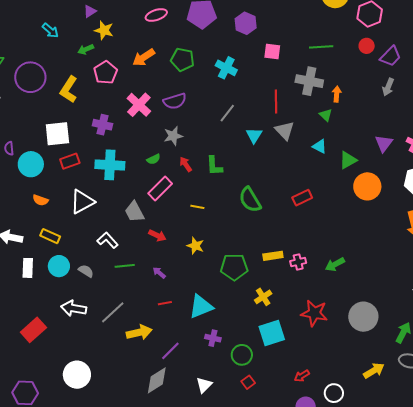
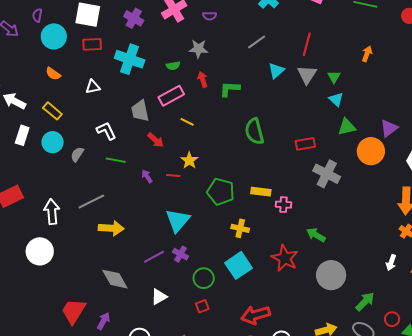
gray cross: (309, 81) -> (327, 174), moved
purple semicircle: (175, 101) -> (210, 16), size x0.6
green triangle: (326, 115) -> (334, 77), moved
purple triangle: (384, 143) -> (389, 128), moved
green triangle: (348, 160) -> (347, 127), moved
green L-shape: (214, 166) -> (230, 89), turned 80
white triangle: (82, 202) -> (93, 87), size x0.6
yellow line: (197, 207) -> (187, 122), moved
green arrow: (335, 264) -> (316, 235), moved, turned 42
gray semicircle: (86, 271) -> (77, 154), turned -105
yellow cross: (263, 297) -> (240, 228), turned 30
red line: (165, 303) -> (173, 176), moved
cyan triangle: (201, 307) -> (178, 220), turned -44
white arrow: (74, 308) -> (52, 212), moved, turned 60
cyan square: (272, 333) -> (239, 265), turned -32
purple line: (170, 351) -> (154, 257), moved
red arrow: (302, 376) -> (255, 315), size x1.8
gray diamond: (157, 380) -> (115, 279), turned 76

